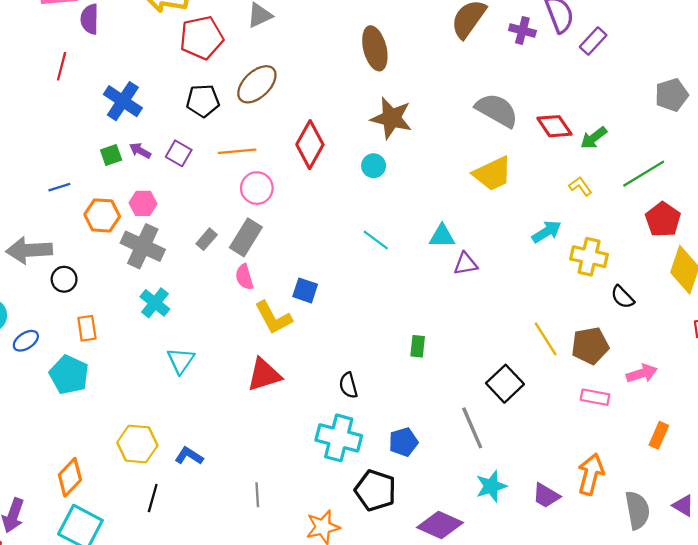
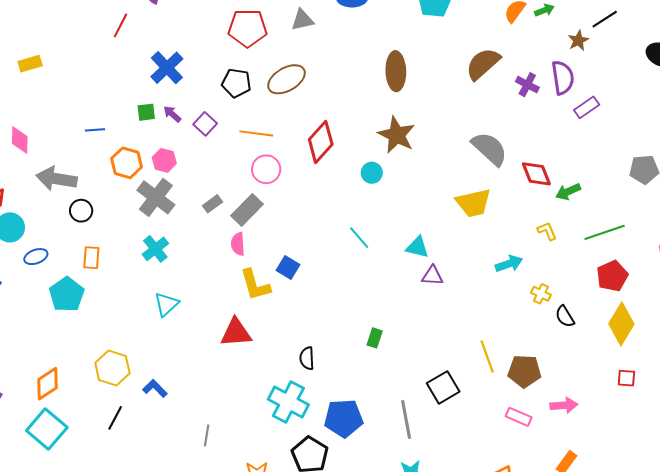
yellow cross: (589, 257) -> (541, 294), size x0.6
black semicircle: (623, 297) -> (565, 316), moved
blue pentagon: (403, 442) -> (344, 418), size x1.5

